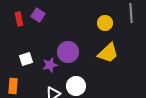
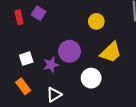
yellow circle: (105, 23) -> (96, 21), moved
orange rectangle: (13, 86) -> (23, 86), moved, turned -42
white circle: (76, 86) -> (91, 78), moved

